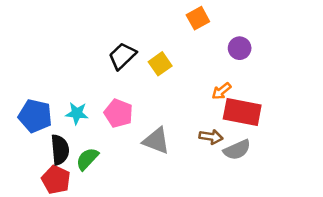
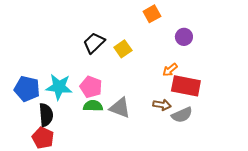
cyan star: (77, 113) -> (59, 87), size x1.5
green semicircle: (87, 159) -> (93, 106), moved, turned 48

